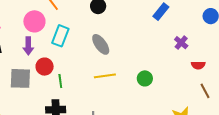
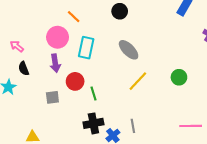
yellow line: (105, 76) -> (138, 81), turned -30
gray square: (20, 78) -> (52, 97), size x0.6

